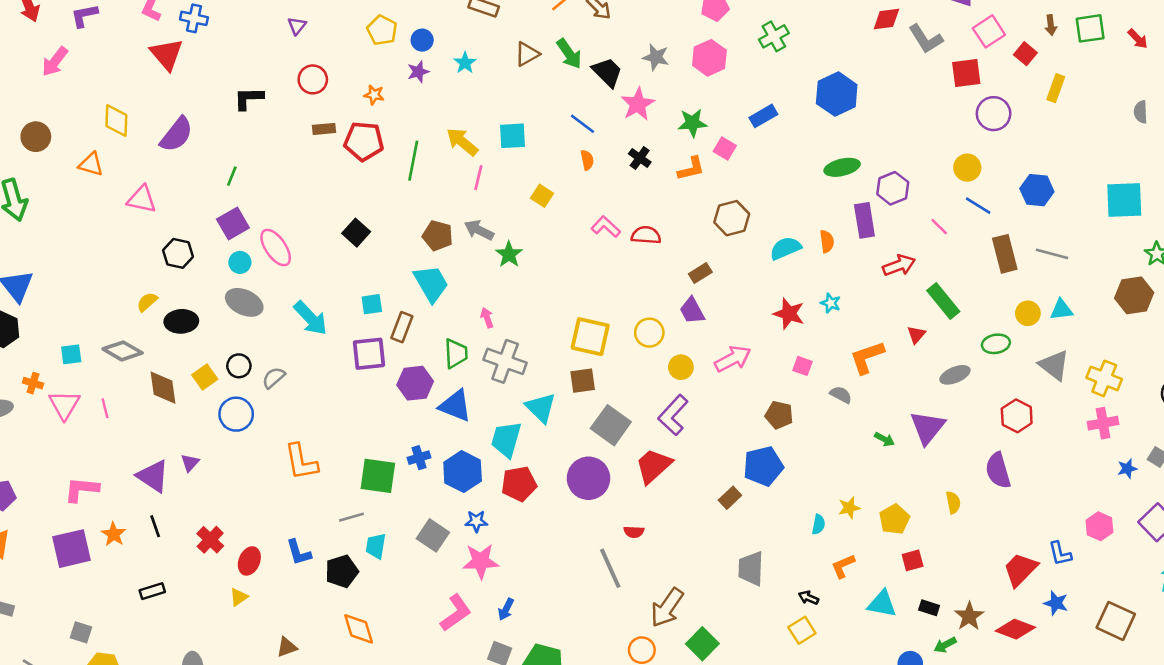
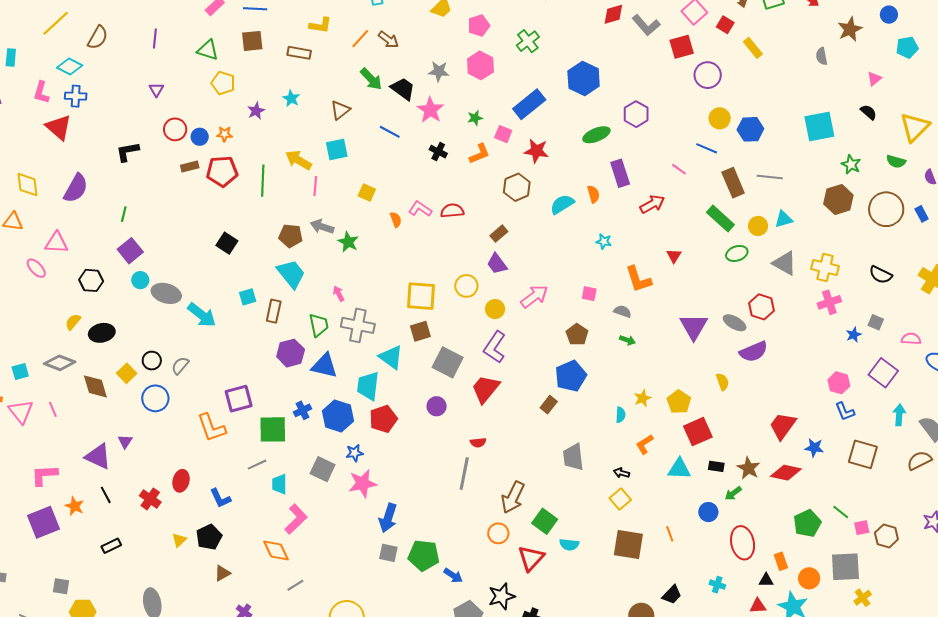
blue circle: (422, 40) -> (200, 137), moved
brown triangle: (527, 54) -> (340, 110), moved
yellow rectangle: (1056, 88) -> (753, 48), turned -50
blue rectangle: (763, 116) -> (529, 104), size x1.5
green star: (692, 123) -> (475, 118), size x0.7
orange semicircle: (587, 160) -> (396, 220), moved
yellow circle: (967, 168) -> (720, 118), moved
purple hexagon: (893, 188) -> (636, 114), moved
pink ellipse: (276, 248) -> (36, 268), moved, size x0.7
green rectangle: (943, 301) -> (720, 219), moved
gray ellipse: (244, 302) -> (166, 293), moved
red star: (789, 314) -> (536, 151), moved
purple square: (369, 354) -> (239, 399), moved
orange L-shape: (867, 357) -> (638, 279), turned -80
gray ellipse: (955, 375) -> (735, 323), moved, turned 60
brown pentagon: (779, 415) -> (577, 335), turned 30
green arrow: (884, 439) -> (627, 340), moved
purple semicircle: (998, 470) -> (754, 352), turned -88
purple circle: (589, 478) -> (437, 406), size x0.6
blue L-shape: (1060, 554) -> (845, 411), moved
red square: (913, 560) -> (698, 432), size x1.6
red ellipse: (249, 561) -> (181, 481), moved
gray line: (610, 568) -> (464, 474), turned 44
black pentagon: (342, 571) -> (209, 537), moved
blue arrow: (506, 609) -> (388, 518), size x1.6
pink L-shape: (456, 613) -> (296, 519), moved

